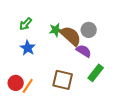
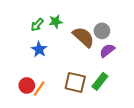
green star: (56, 30) -> (56, 22), moved
purple semicircle: (84, 51) -> (107, 50), moved, turned -70
green rectangle: (96, 73) -> (100, 81), moved

